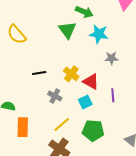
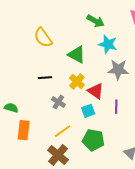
green triangle: (67, 30) -> (77, 54), moved, turned -30
yellow semicircle: (17, 34) -> (43, 38), moved
gray star: (111, 58) -> (118, 70), size x1.5

